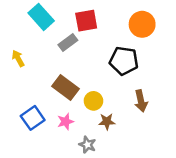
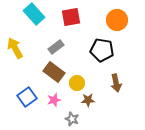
gray rectangle: (68, 43) -> (56, 47), moved
yellow arrow: (18, 58) -> (15, 48), size x1.5

